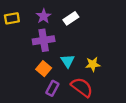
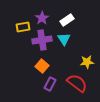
yellow rectangle: (12, 18) -> (23, 27), moved
cyan triangle: (68, 61) -> (64, 39), moved

